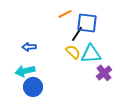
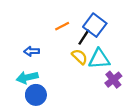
orange line: (65, 14) -> (62, 26), moved
blue square: (87, 23) -> (95, 25), turned 30

